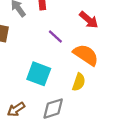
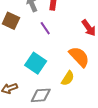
purple line: (55, 36) -> (45, 28), moved

